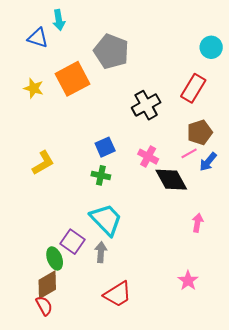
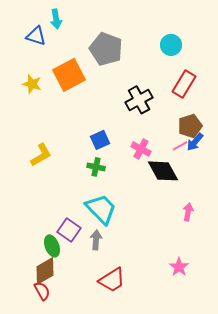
cyan circle: (211, 47) -> (171, 45), moved
blue arrow: (208, 162) -> (195, 142), moved

